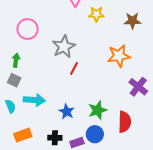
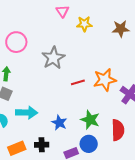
orange star: (119, 56) -> (105, 80), moved
red line: (74, 68) -> (78, 82), moved, turned 48
green star: (98, 110) -> (90, 120), turned -30
black cross: (55, 138) -> (42, 145), moved

